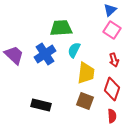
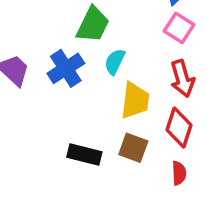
green trapezoid: (61, 28) -> (93, 24), turned 120
red arrow: (114, 60) -> (182, 79), size x1.5
black rectangle: (41, 105) -> (84, 155), moved

